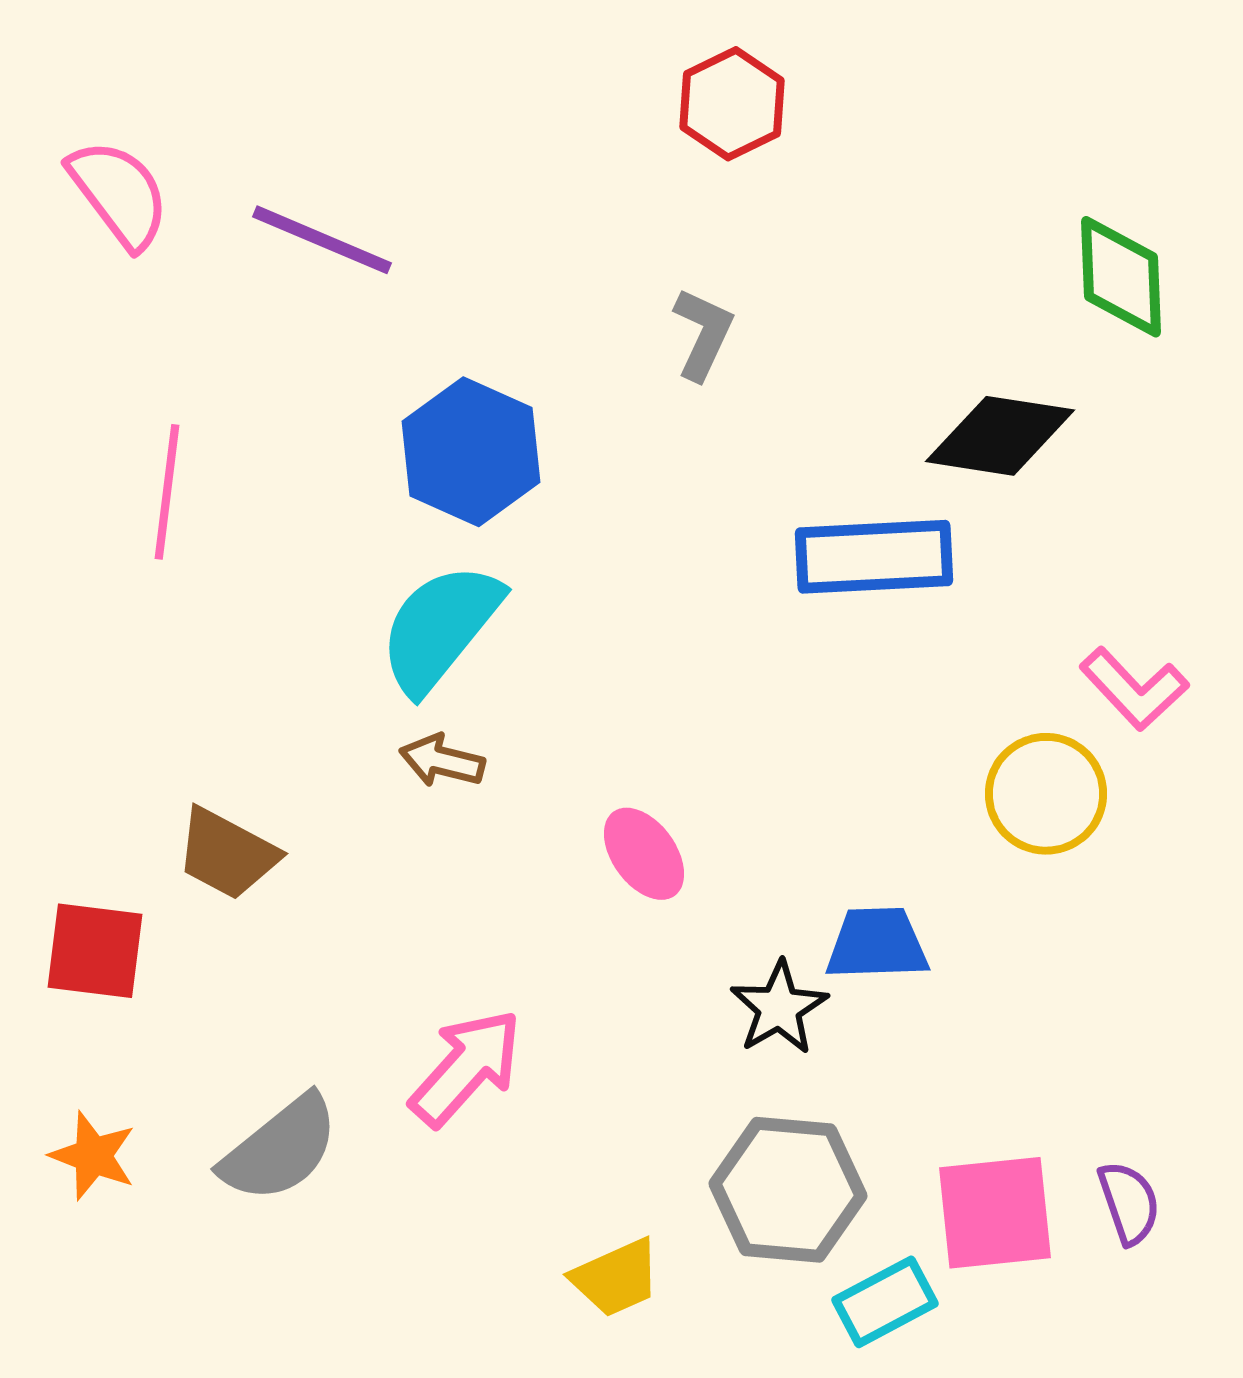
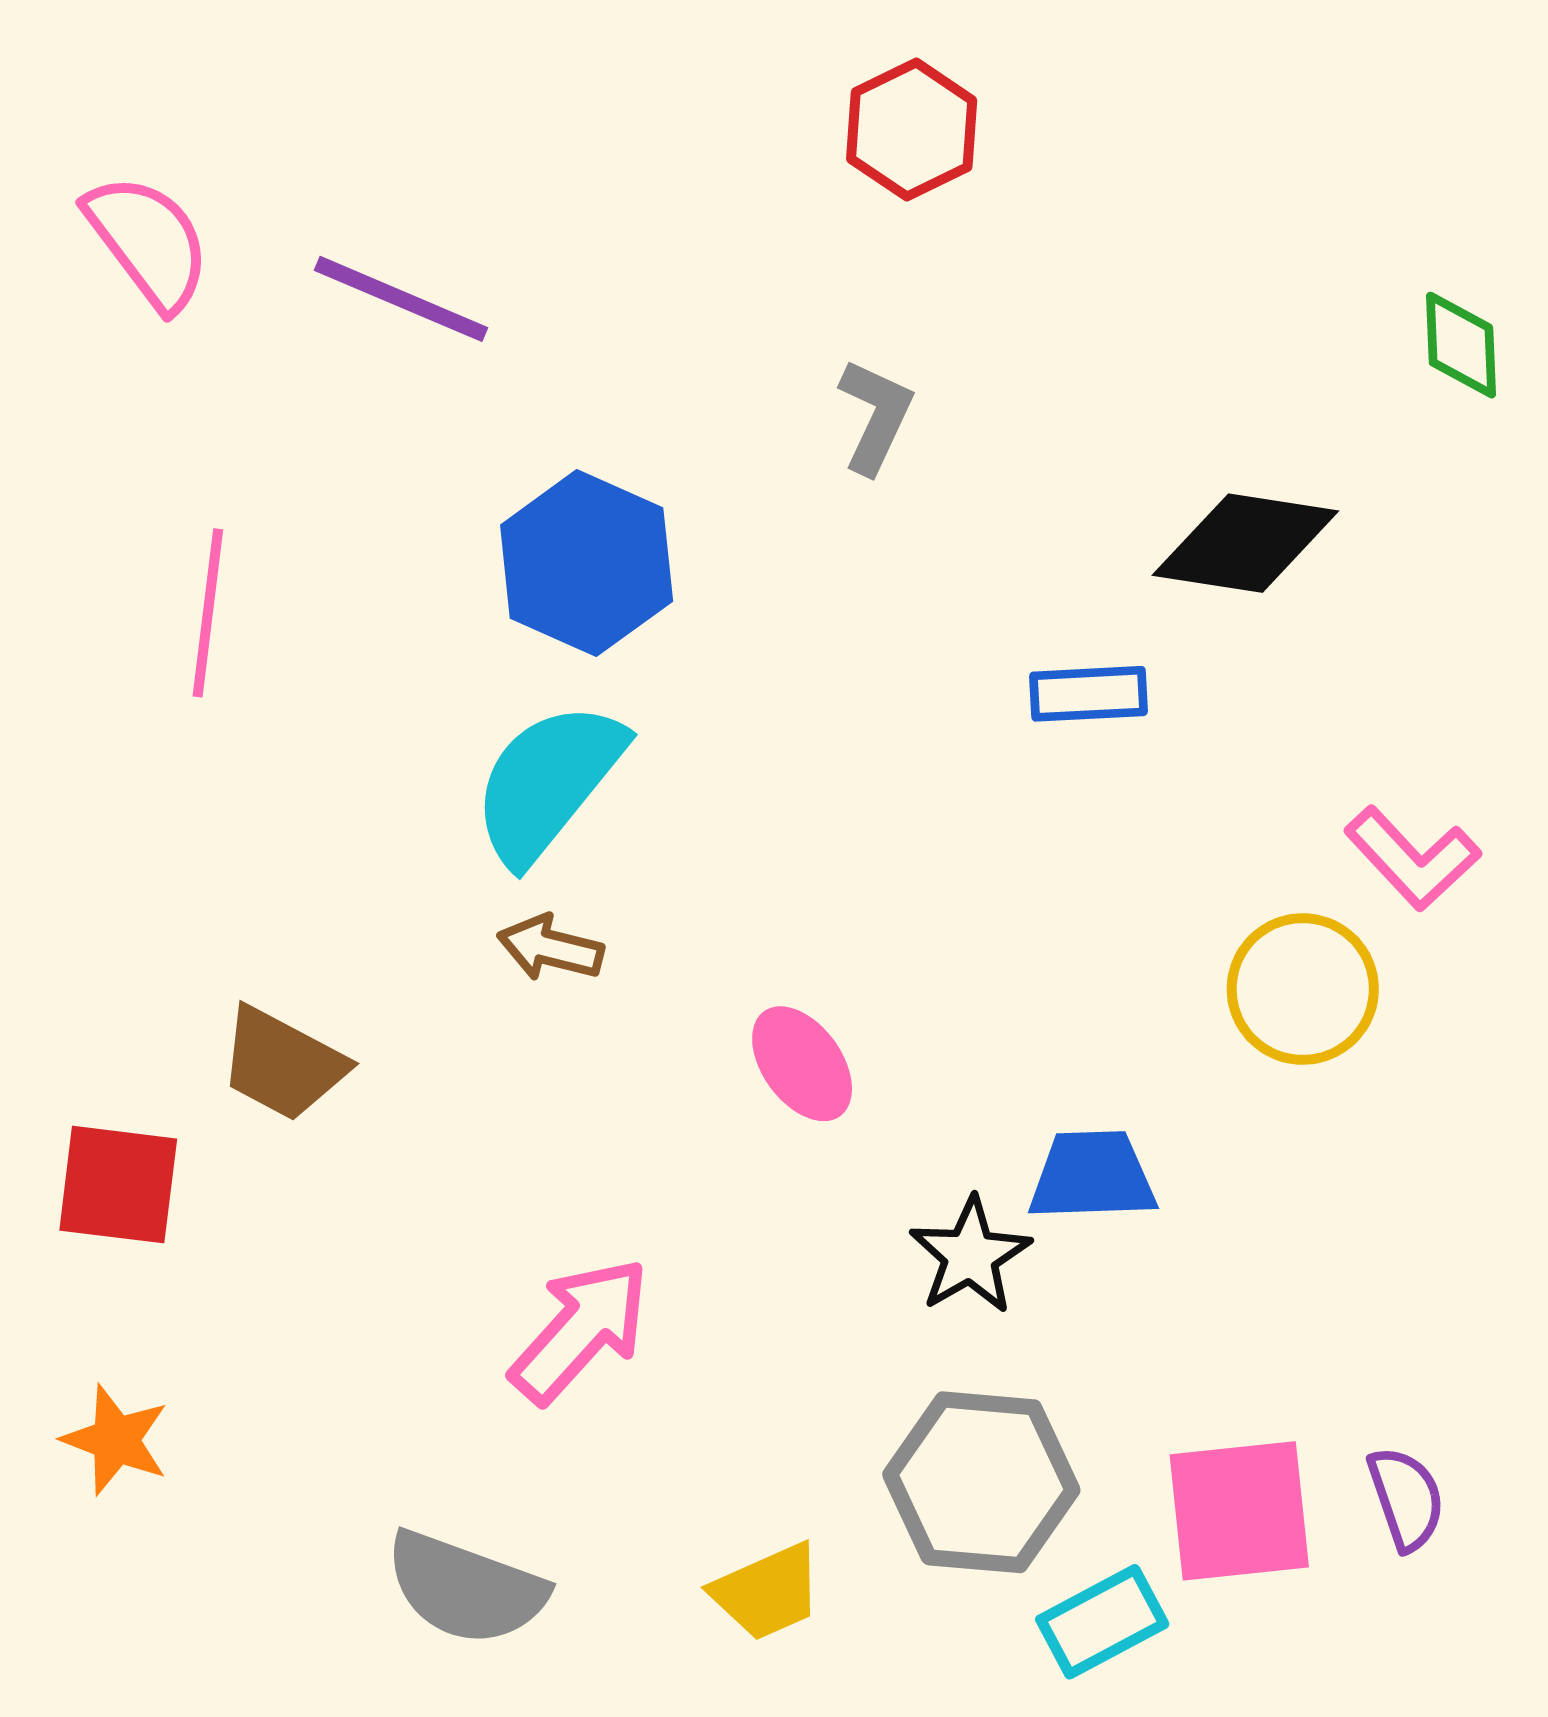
green diamond: (1121, 277) -> (1461, 345), moved, size x0.7
blue rectangle: (874, 557) -> (1089, 694), size x0.6
gray semicircle: (280, 1149) -> (466, 1588), moved, turned 59

